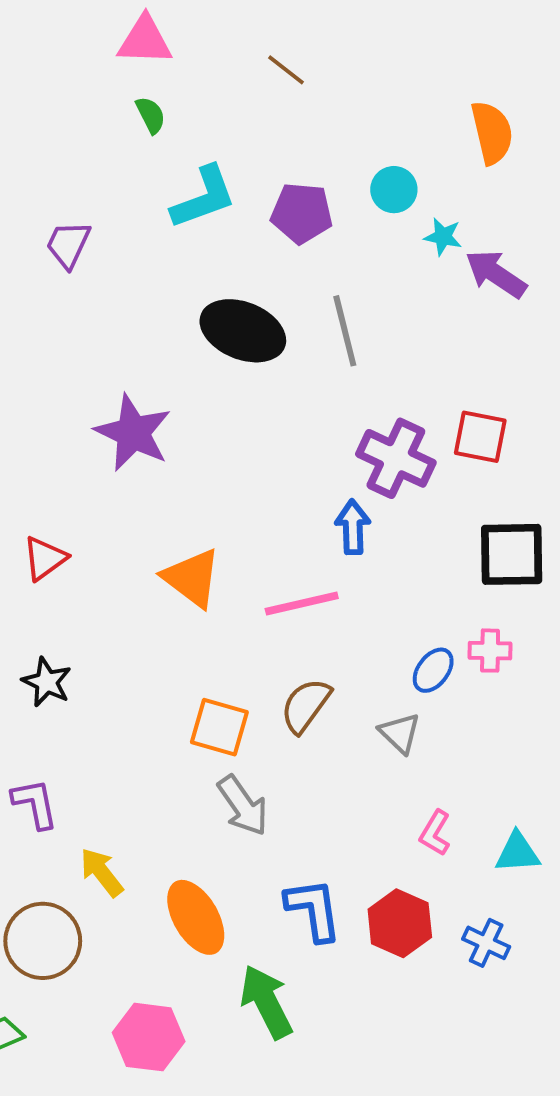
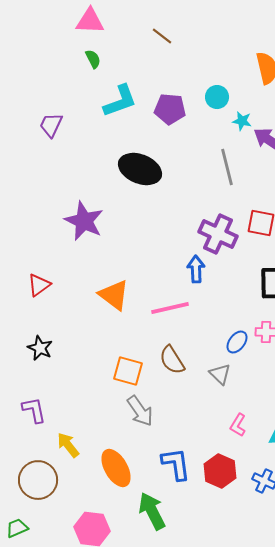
gray line: (345, 331) -> (227, 167), moved
brown semicircle: (306, 705) -> (172, 360), turned -68

